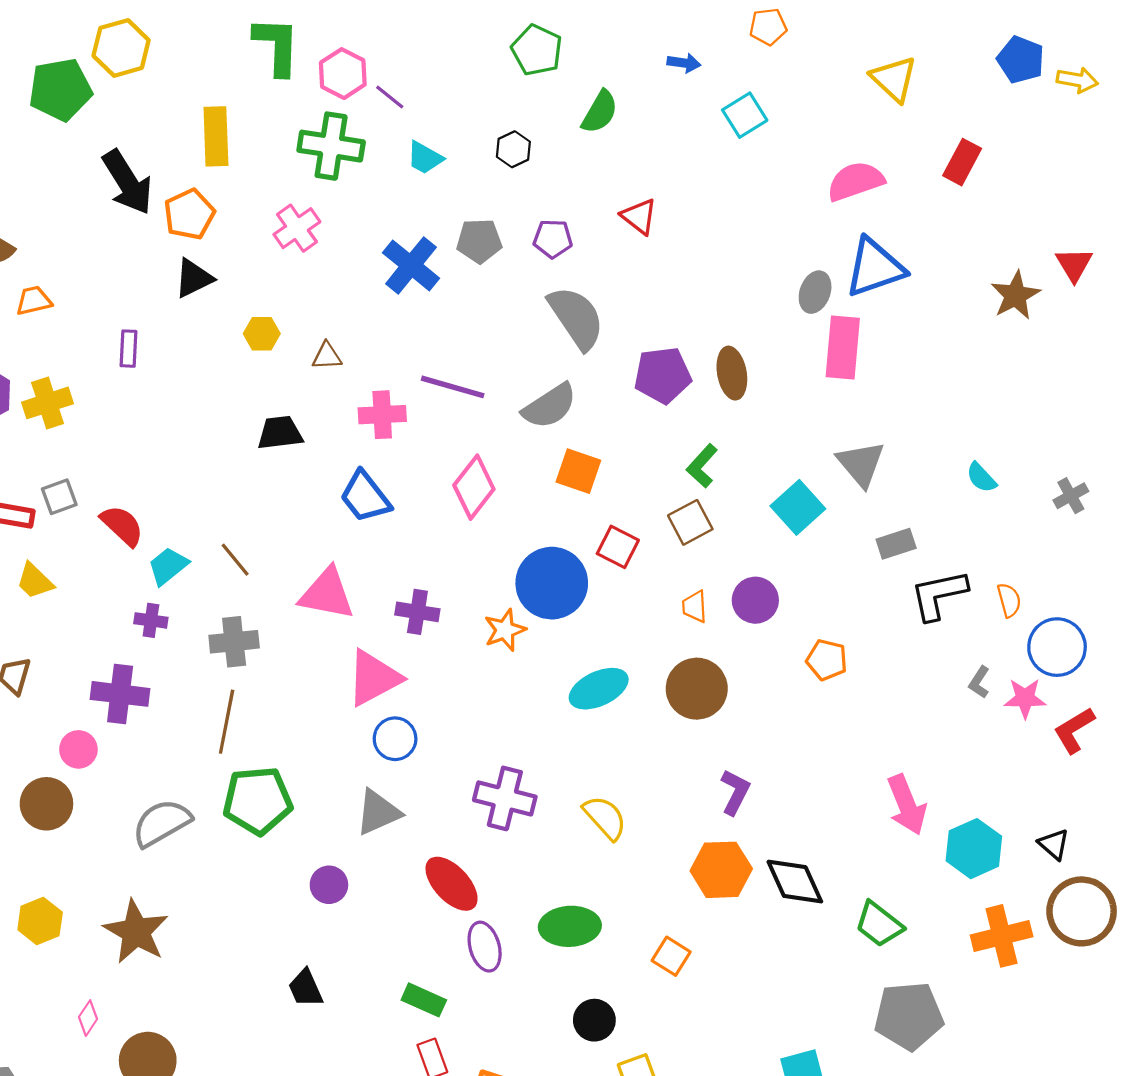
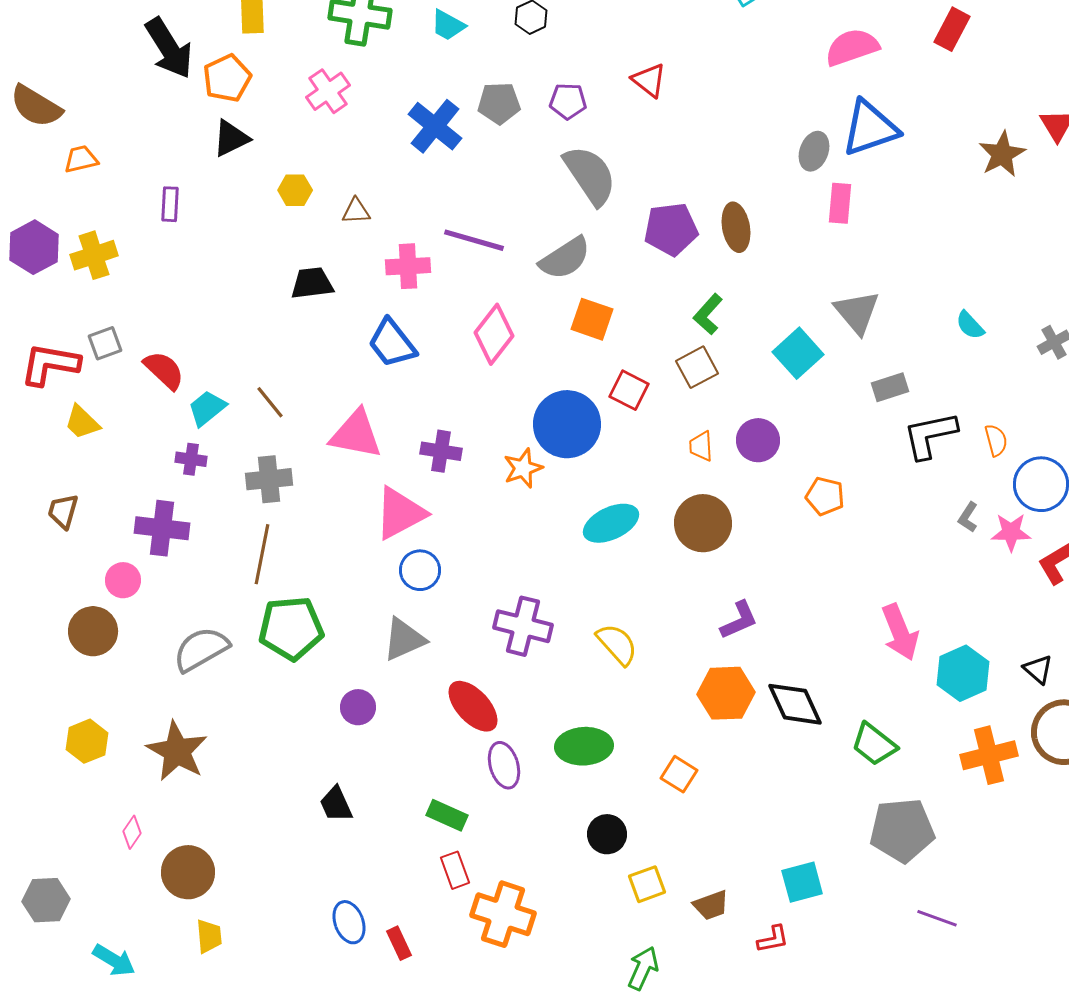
pink rectangle: (843, 348) -> (840, 203), size x0.7
purple L-shape: (735, 792) -> (739, 620), turned 39

